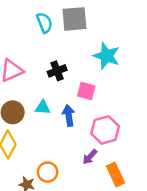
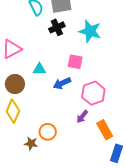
black cross: (57, 71) -> (57, 27), moved
cyan triangle: (43, 107) -> (39, 69), moved
blue arrow: (69, 115) -> (62, 83), turned -102

